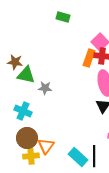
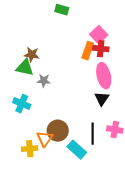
brown star: (15, 62) -> (32, 55), moved
brown circle: (27, 138) -> (58, 131), moved
black line: (94, 156) -> (93, 134), moved

